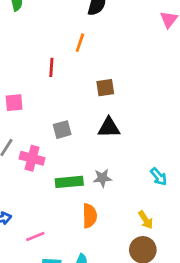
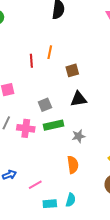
orange line: (80, 43) -> (50, 52), moved
green rectangle: (69, 182) -> (54, 125), moved

